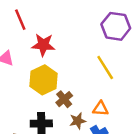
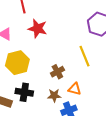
yellow hexagon: (44, 80) -> (17, 63), moved
brown cross: (64, 99) -> (57, 72), moved

